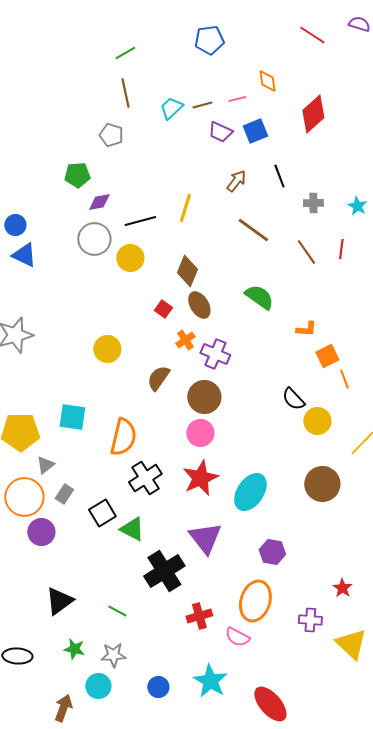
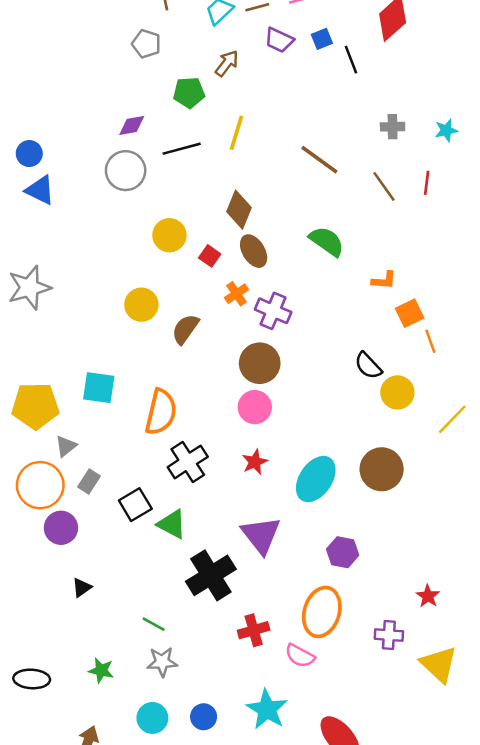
blue square: (255, 131) -> (322, 39), size x0.7
green pentagon: (77, 175) -> (189, 93), moved
black line: (279, 176) -> (351, 60), moved
brown arrow: (236, 181) -> (227, 63), moved
cyan star: (357, 206) -> (446, 130), turned 30
yellow circle: (130, 258) -> (169, 235), moved
brown semicircle: (158, 378) -> (185, 329), moved
red star: (200, 478) -> (255, 462), size x0.6
brown circle: (322, 484) -> (382, 469), moved
black triangle: (59, 601) -> (82, 588), moved, size x0.6
gray star: (113, 655) -> (162, 662), moved
cyan circle: (98, 686) -> (152, 718), moved

